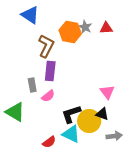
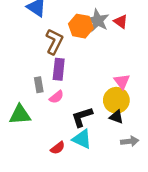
gray star: (85, 27) -> (98, 20), size x1.5
red triangle: (106, 28) -> (121, 22), turned 40
pink triangle: (107, 92) -> (122, 81), moved
green triangle: (15, 112) -> (20, 115), turned -35
yellow circle: (89, 121) -> (116, 100), moved

